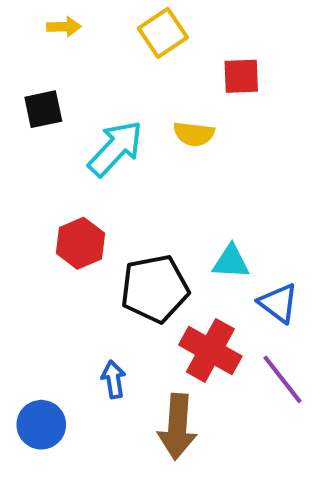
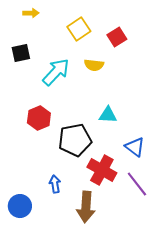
yellow square: (163, 33) -> (79, 29), moved
red square: (241, 76) -> (117, 37), turned -30
cyan triangle: (231, 262) -> (108, 115), moved

